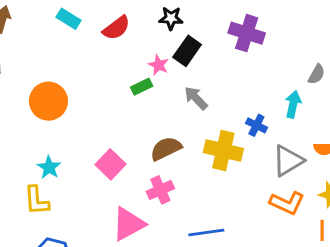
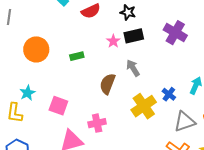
black rectangle: (187, 51) -> (134, 36), turned 30
green rectangle: (142, 87) -> (77, 56), moved
brown semicircle: (166, 149) -> (108, 84), moved, turned -55
yellow cross: (223, 150) -> (144, 106), turned 30
pink square: (110, 164) -> (58, 106), moved, turned -36

